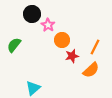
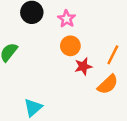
pink star: (48, 25) -> (67, 19), moved

